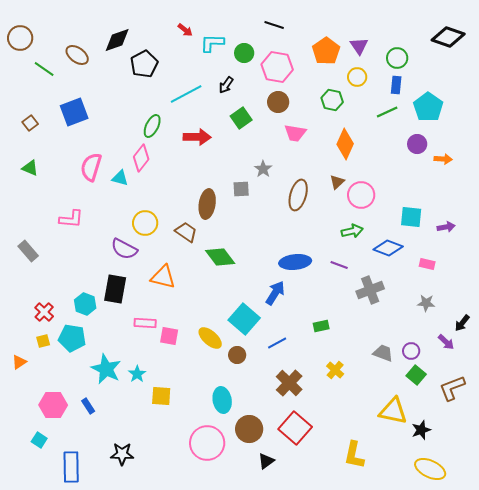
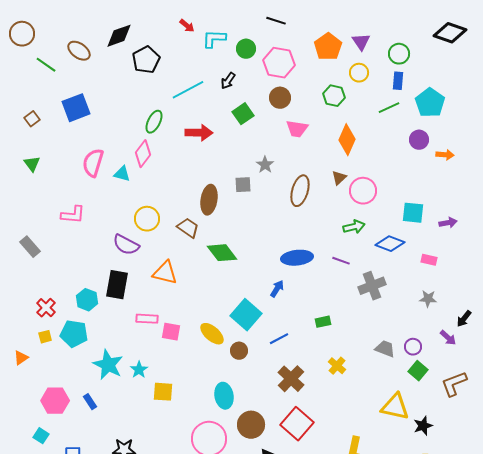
green triangle: (30, 168) -> (32, 164), turned 30
blue arrow: (275, 293) -> (277, 289), size x0.7

